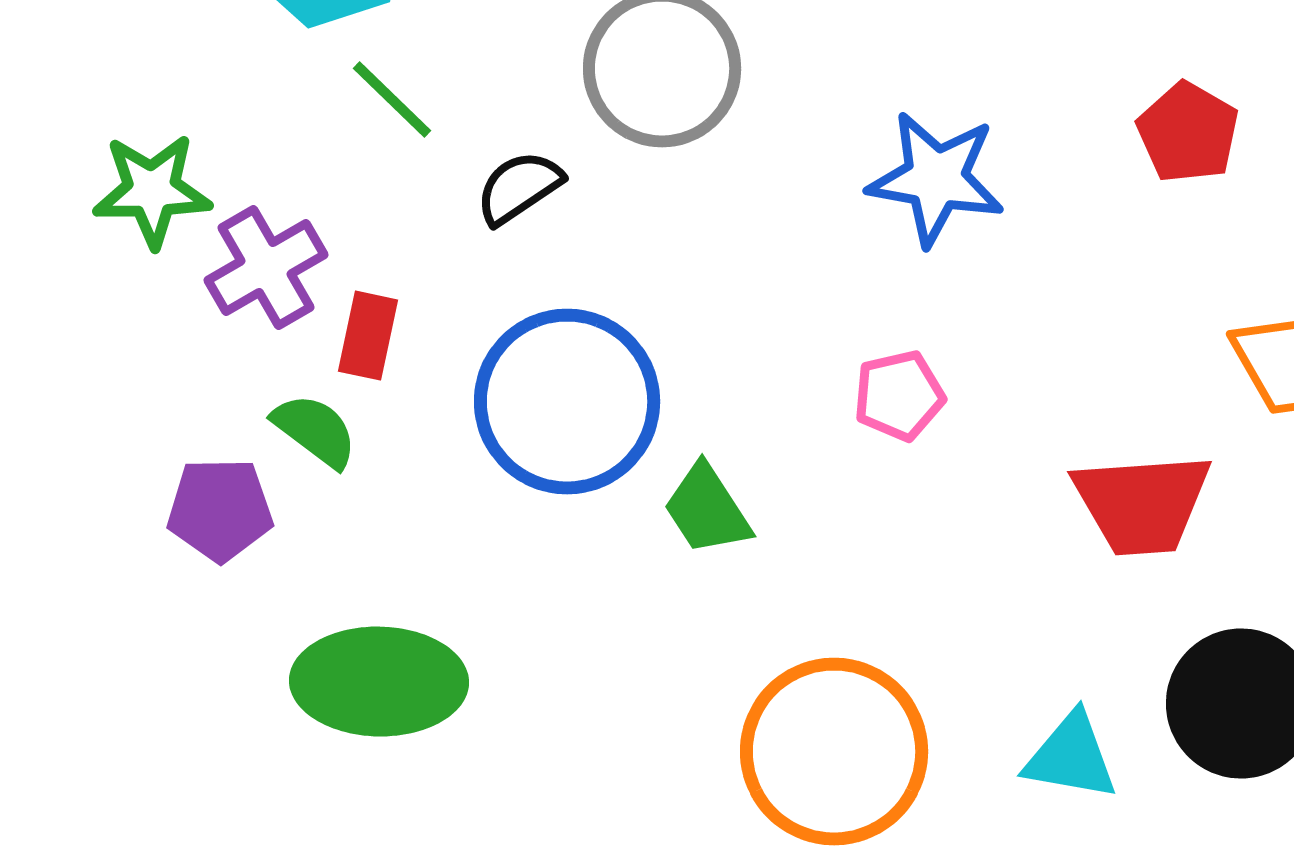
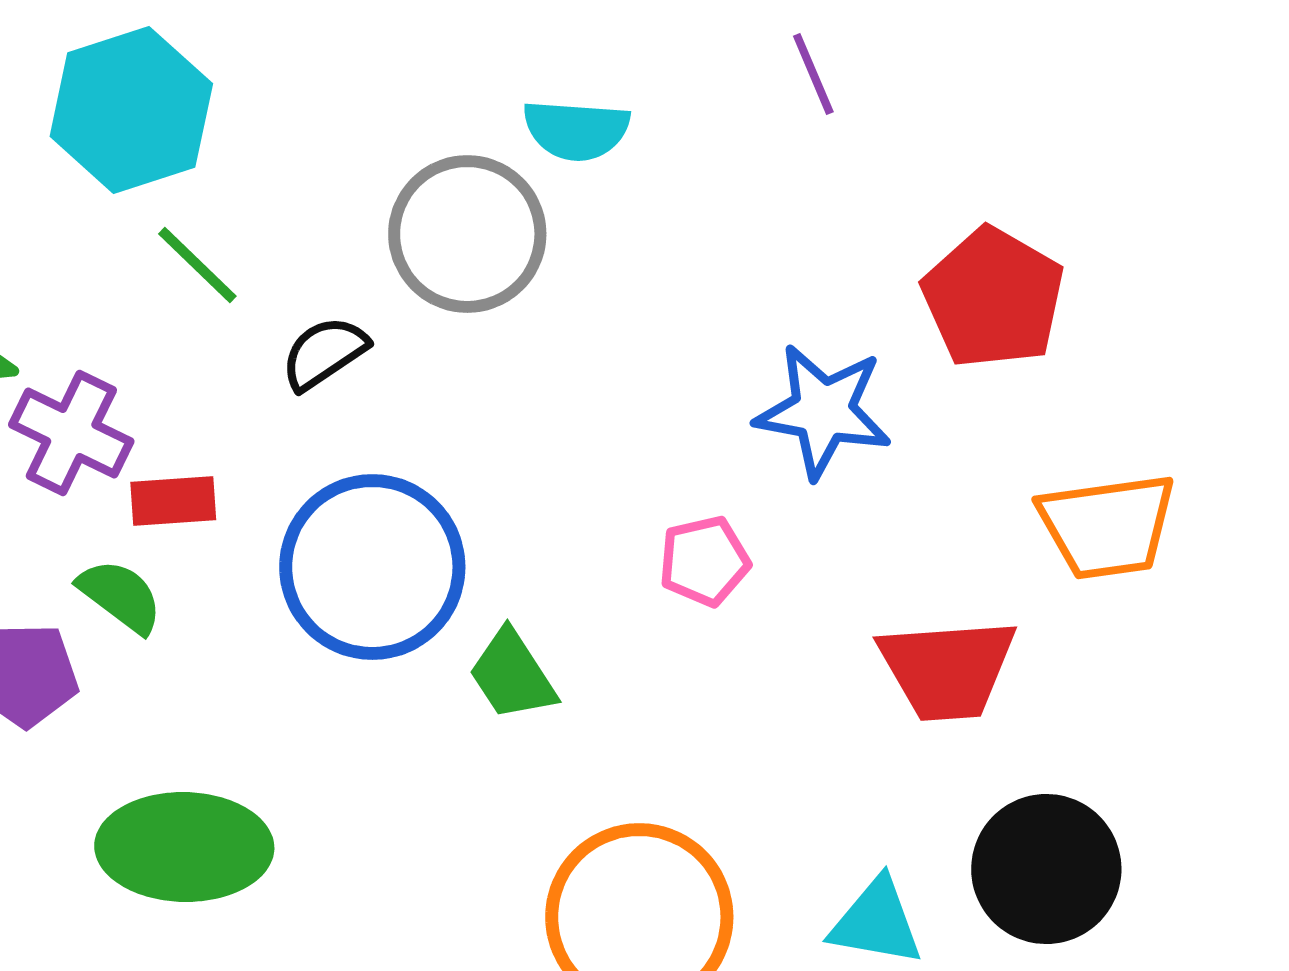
red pentagon: (1188, 133) -> (993, 298), size x1.4
blue star: (936, 179) -> (823, 411), moved
purple cross: (266, 268) -> (71, 433), turned -34
red rectangle: (368, 336) -> (173, 501), turned 74

